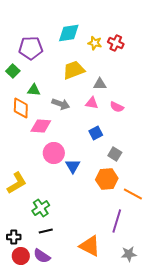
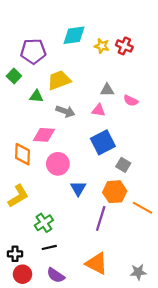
yellow trapezoid: (74, 70) -> (59, 80), moved
pink semicircle: (117, 107) -> (131, 101), moved
orange diamond: (21, 108) -> (22, 154), moved
blue square: (96, 133) -> (103, 142), size x1.6
blue triangle: (73, 166) -> (78, 188), moved
purple line: (117, 221) -> (101, 218), moved
purple semicircle: (42, 256) -> (56, 275), moved

